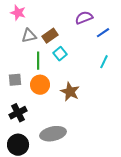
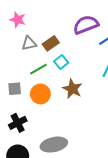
purple semicircle: (84, 18) -> (86, 25), size x1.4
green line: (38, 61) -> (38, 69), turned 60
brown star: (70, 92) -> (72, 89), moved

